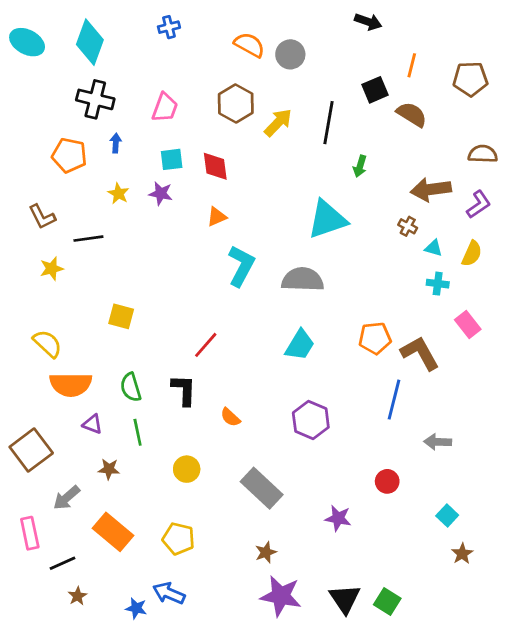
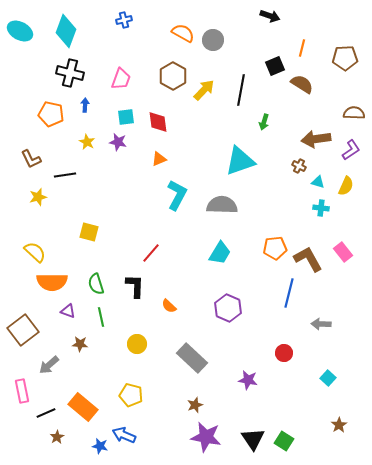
pink rectangle: (468, 325) -> (343, 252), moved
orange rectangle: (113, 532) -> (83, 407), moved
brown star: (462, 554) -> (339, 425), moved

